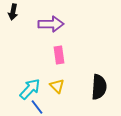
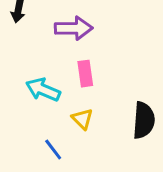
cyan arrow: (30, 89) -> (43, 90), moved, turned -110

